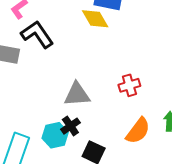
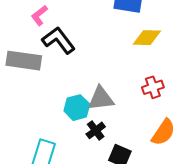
yellow diamond: (95, 19) -> (147, 38), moved, turned -56
cyan hexagon: (55, 135) -> (77, 108), moved

